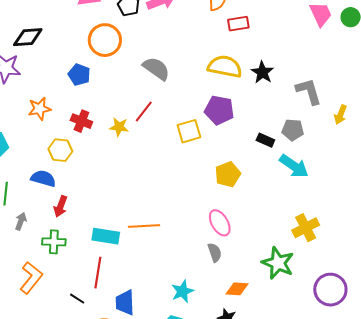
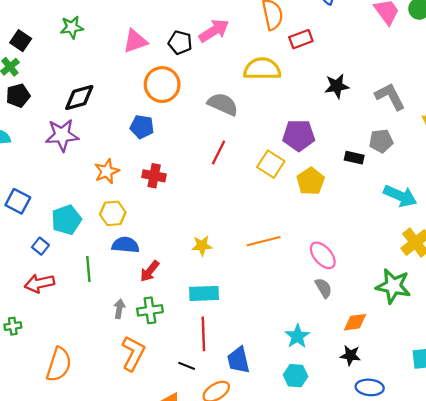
yellow semicircle: (225, 67) -> (262, 69), moved
black star: (262, 72) -> (337, 86), turned -30
yellow star: (119, 127) -> (202, 246), moved
yellow square: (189, 131) -> (271, 164), turned -30
yellow hexagon: (60, 150) -> (113, 213), moved
cyan arrow: (294, 166) -> (400, 196), moved
yellow pentagon: (228, 174) -> (311, 181), moved
red arrow: (61, 206) -> (150, 271), turned 30
gray arrow: (21, 221) -> (119, 309), moved
orange line: (144, 226) -> (264, 241), moved

